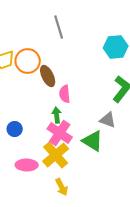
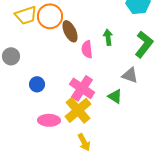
green arrow: (57, 115) -> (108, 37), moved
green triangle: (93, 141) -> (115, 96), size x0.7

